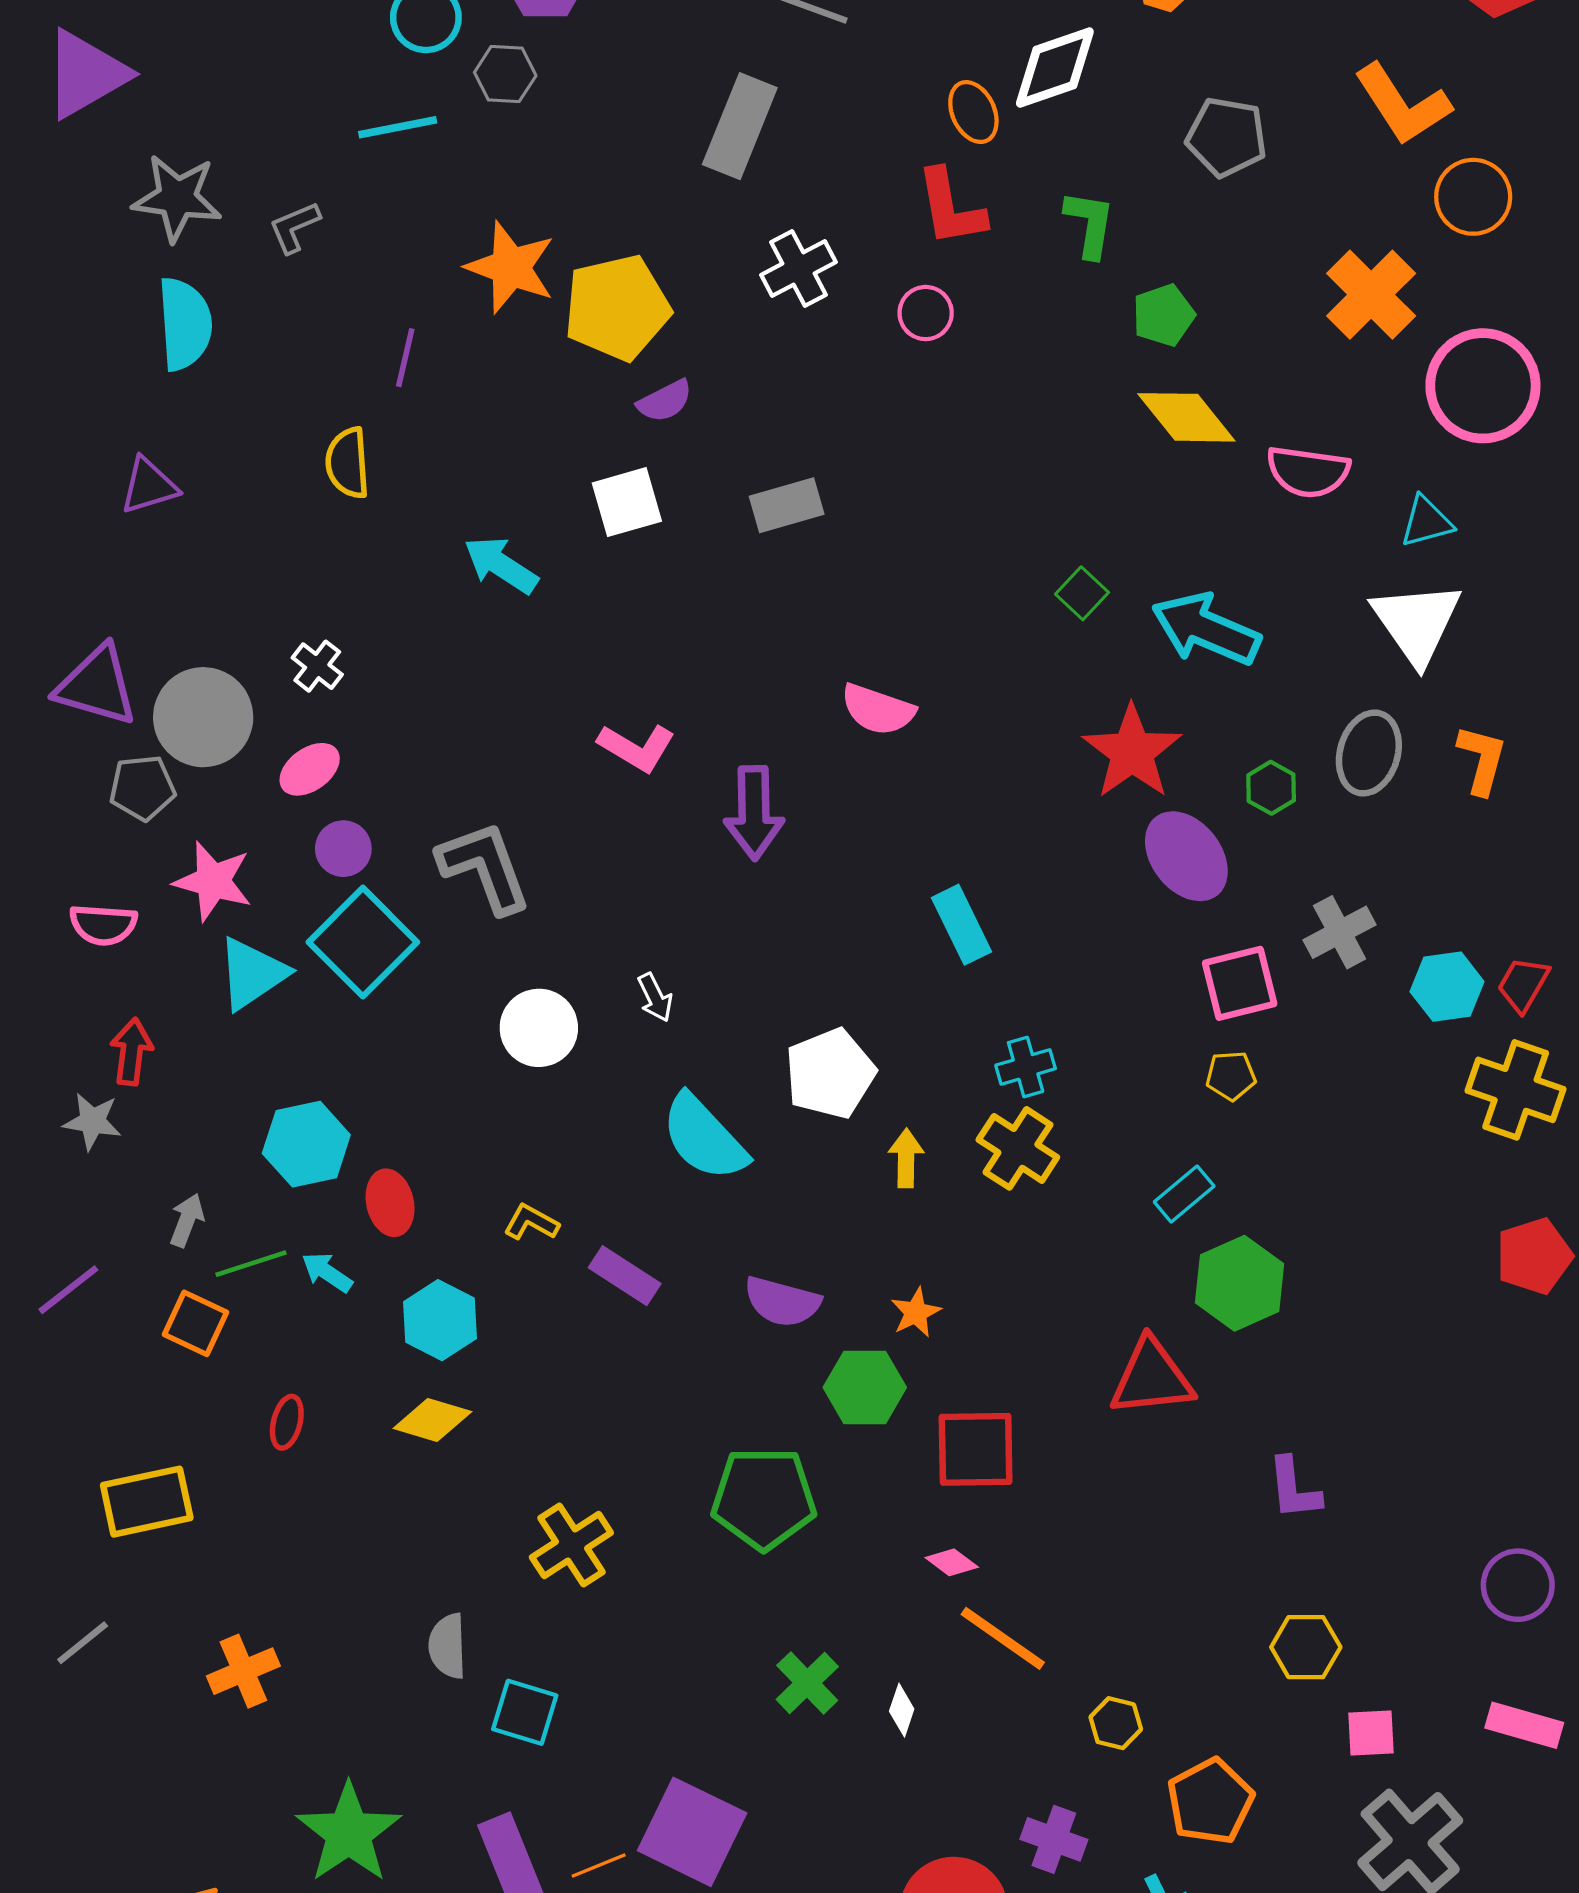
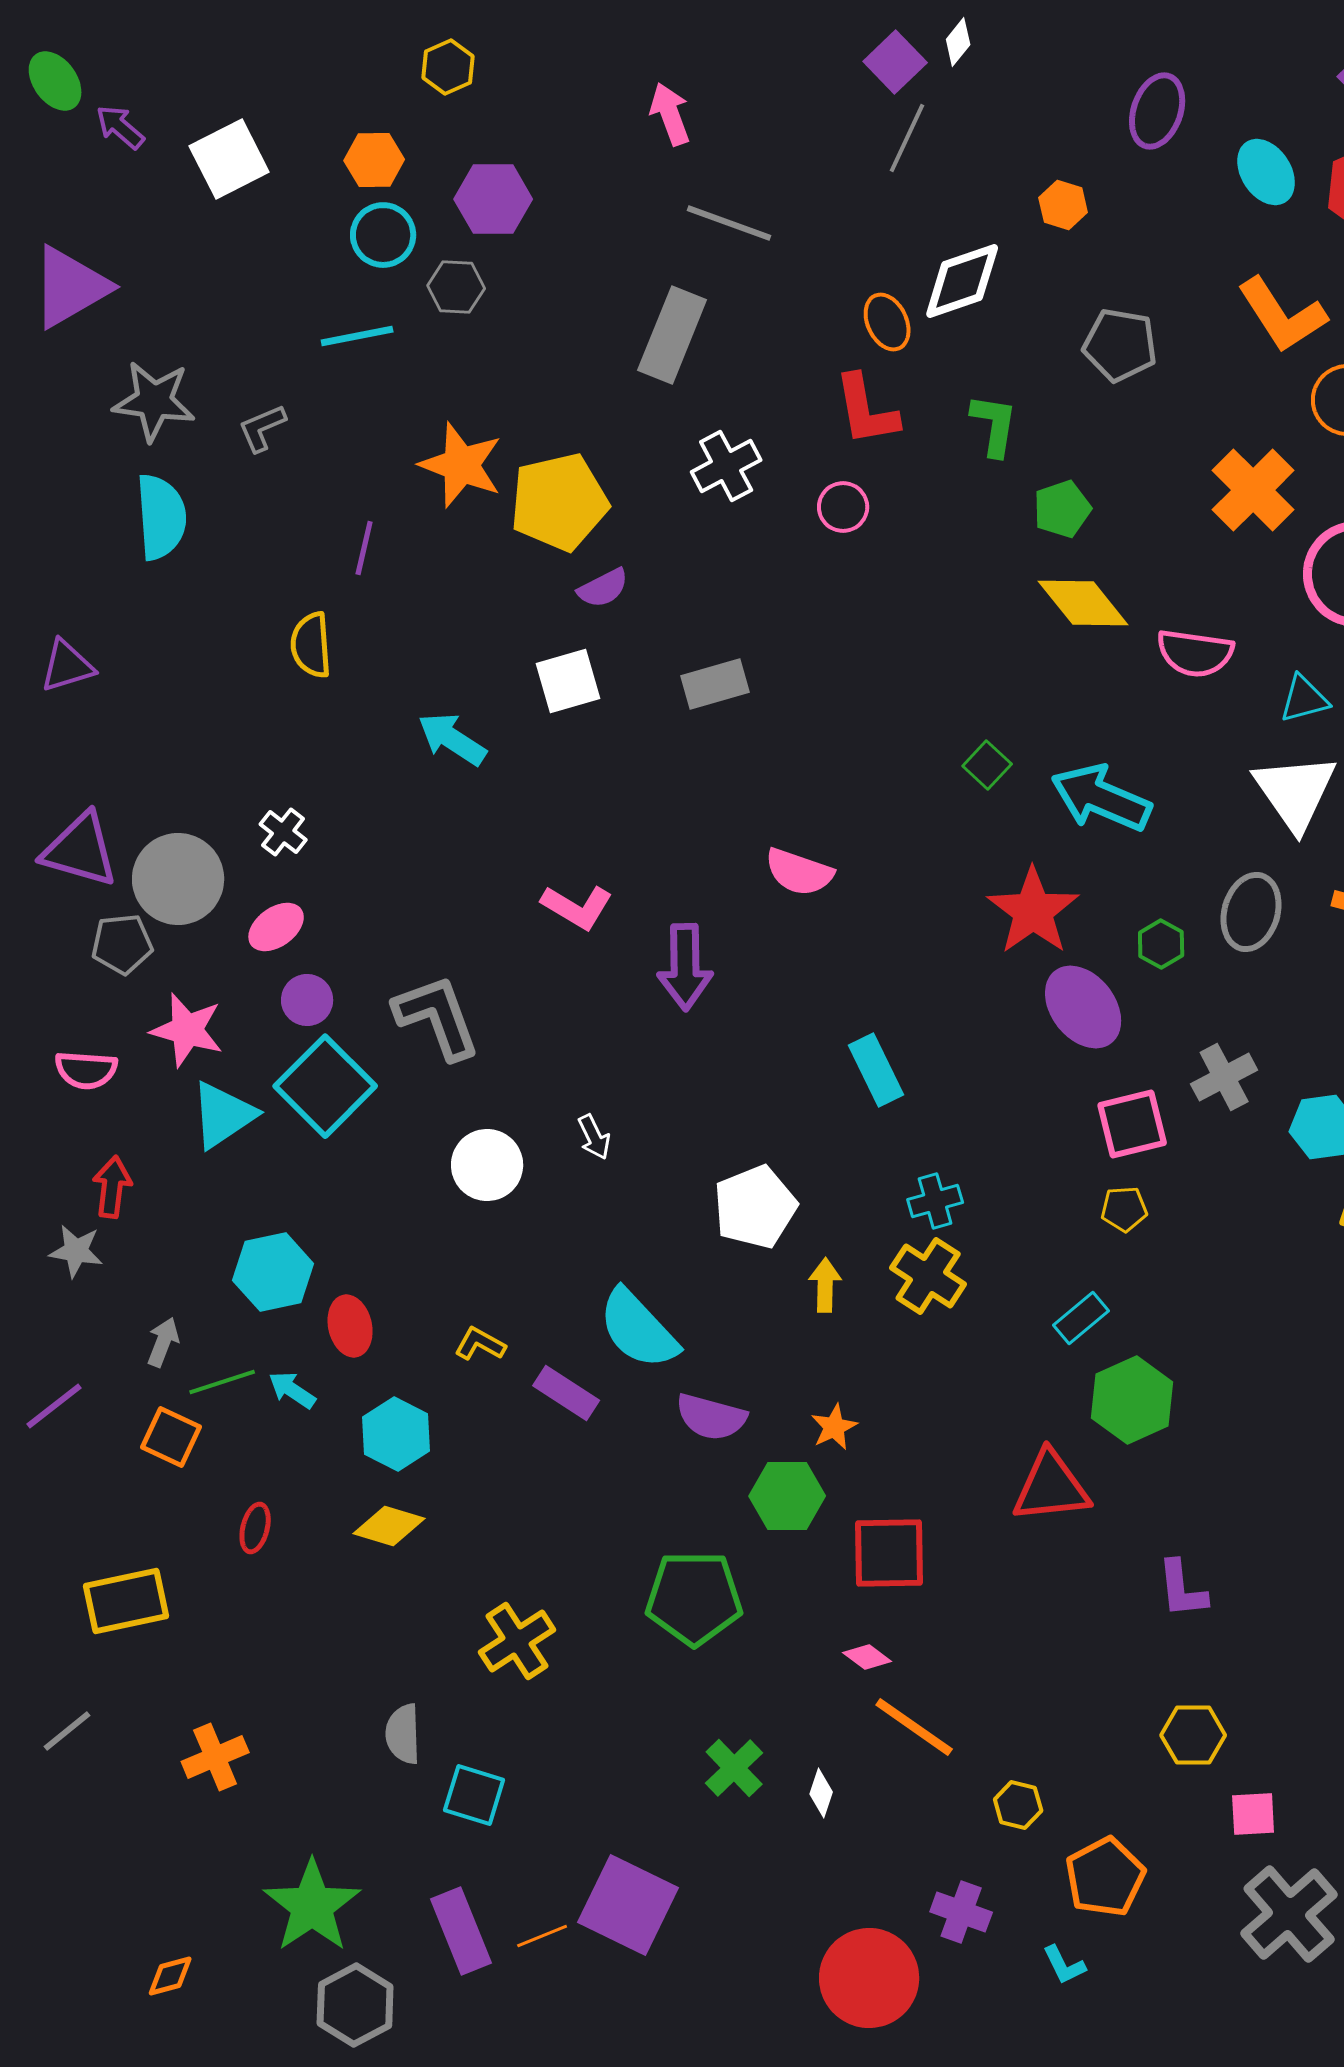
purple triangle: (149, 486) -> (67, 666), moved
cyan semicircle: (704, 1138) -> (638, 1329), moved

